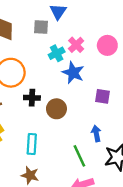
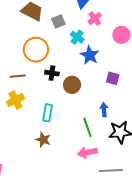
gray square: (41, 27) -> (58, 21), moved, turned -32
pink cross: (76, 45) -> (95, 19), moved
cyan cross: (57, 53) -> (77, 37), turned -32

